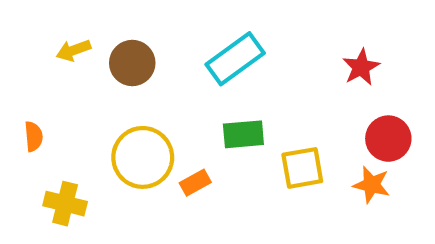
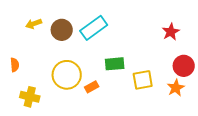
cyan rectangle: (235, 59) -> (94, 28), moved
orange star: (372, 185) -> (176, 88), turned 30

